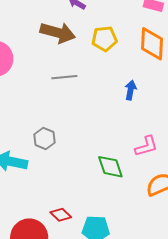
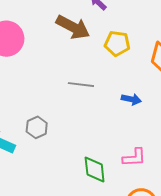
gray line: (64, 77) -> (81, 85), moved
blue arrow: (131, 90) -> (131, 99), turned 78

